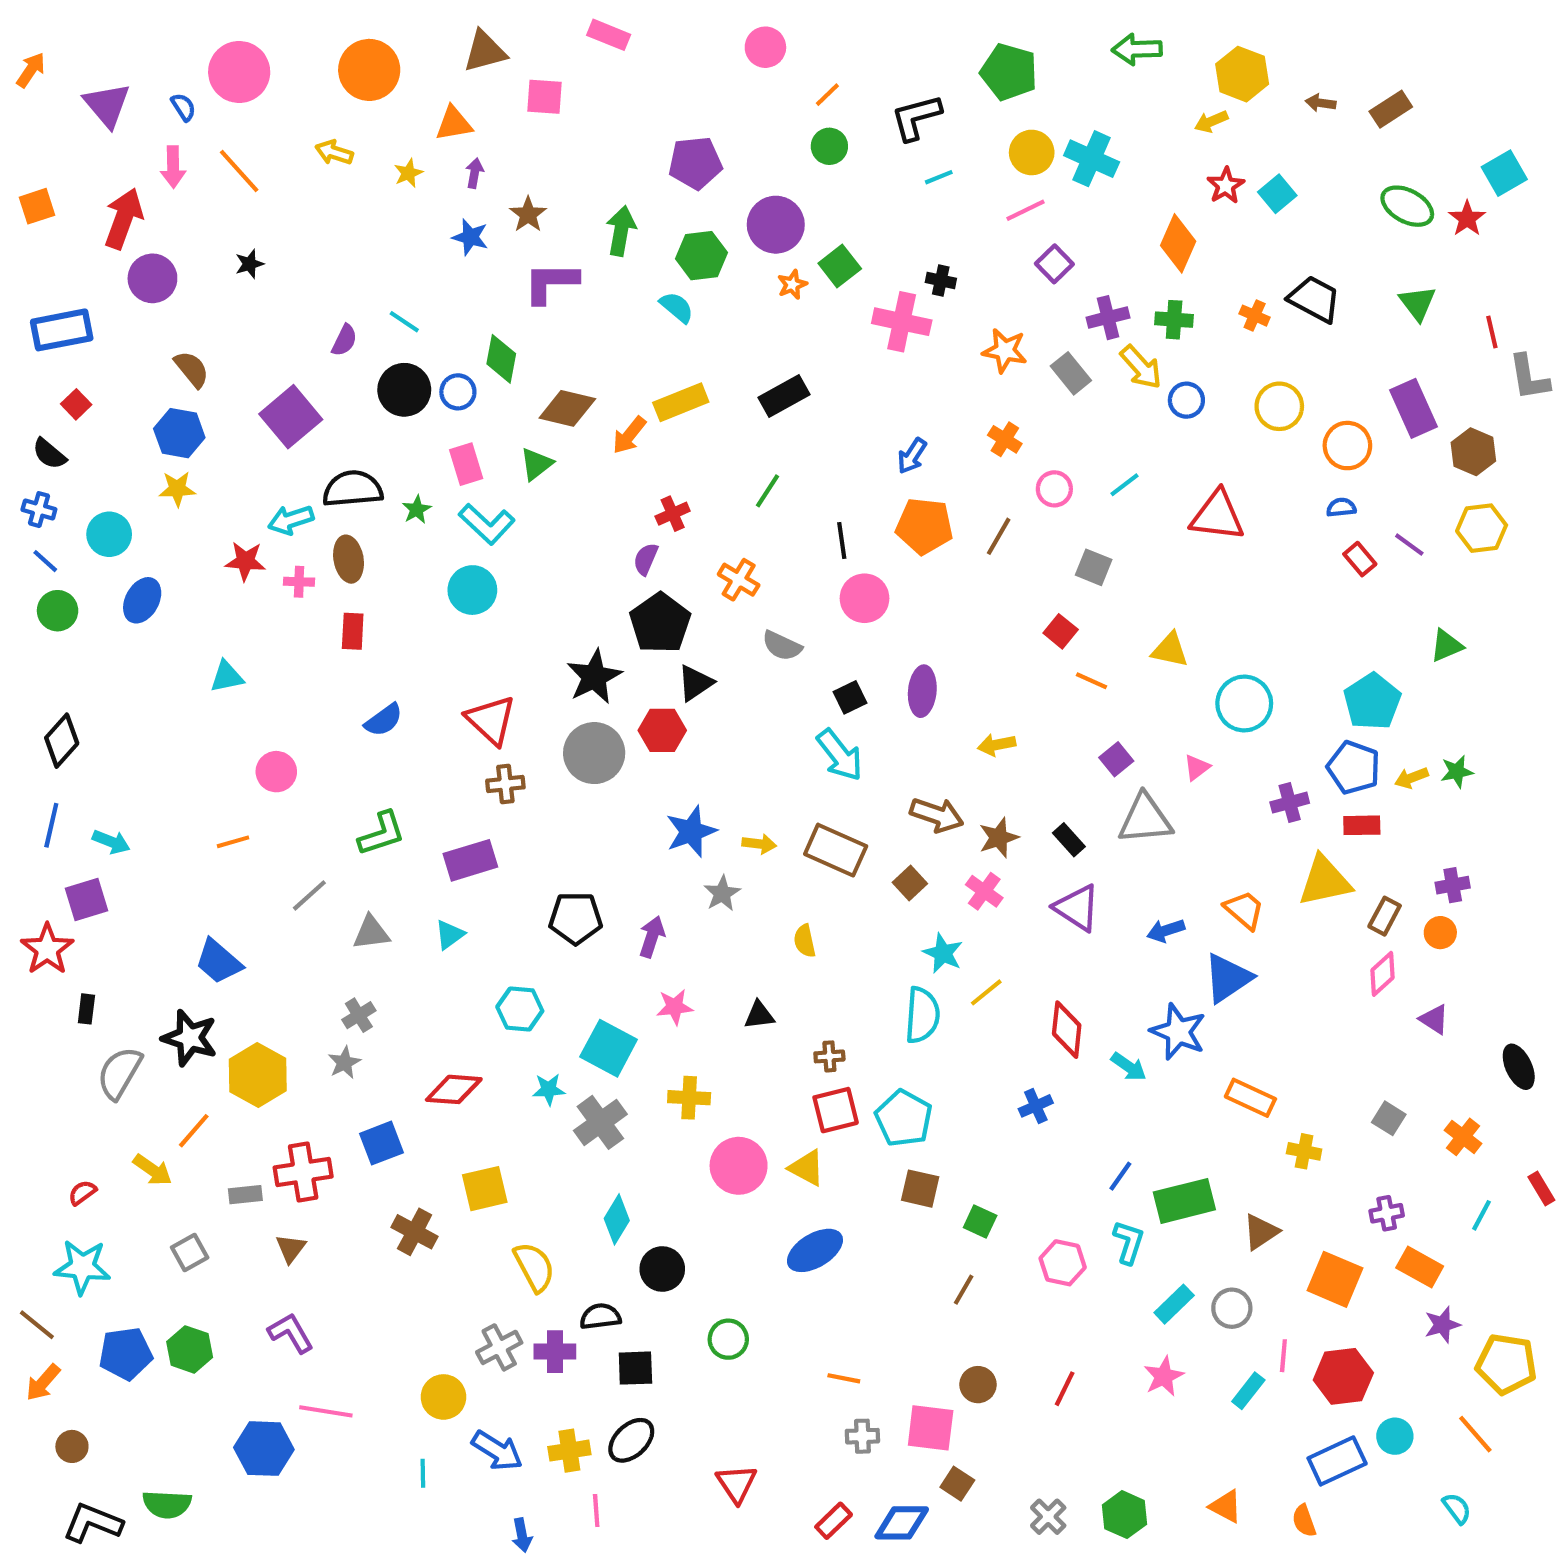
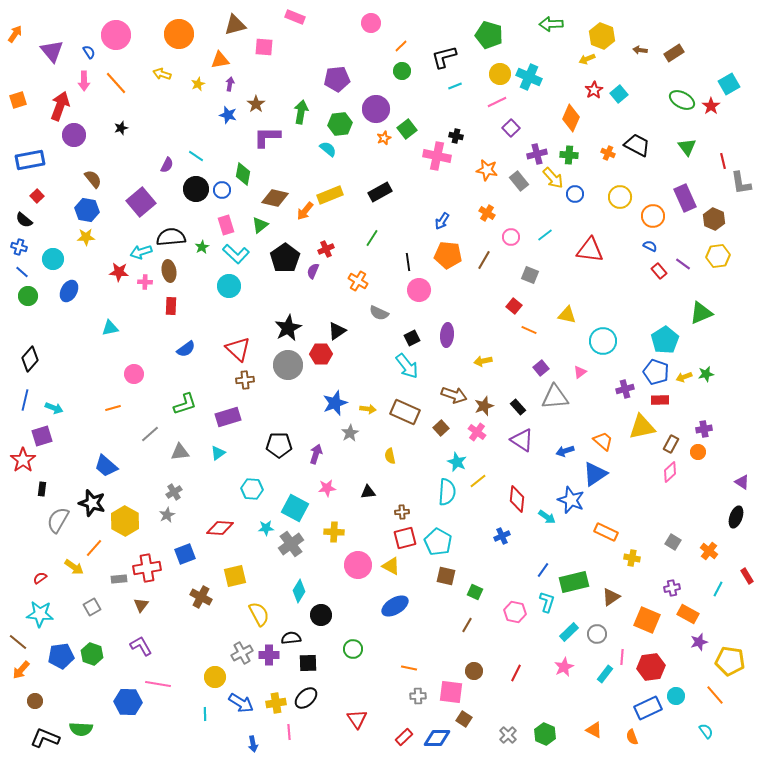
blue semicircle: (1341, 507) -> (650, 246), turned 32
black pentagon: (660, 623) -> (285, 258), moved
green triangle: (1446, 646) -> (701, 313), size x1.4
purple triangle: (1434, 1019) -> (742, 482), moved
black ellipse: (1519, 1067) -> (736, 517), turned 45

